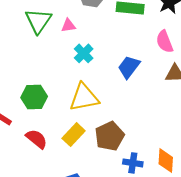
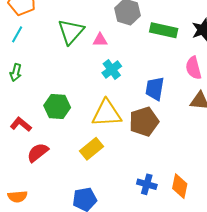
blue trapezoid: (129, 67) -> (155, 89), turned -35
brown pentagon: (110, 136) -> (144, 122), moved
red semicircle: (37, 139) -> (38, 153), moved, turned -85

